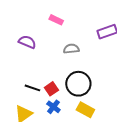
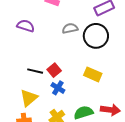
black circle: (78, 84) -> (96, 36), moved
yellow rectangle: (85, 110) -> (93, 74), moved

